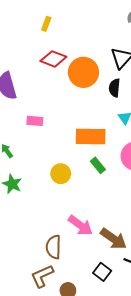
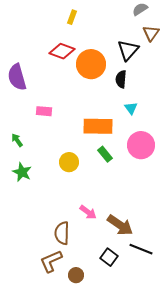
yellow rectangle: (46, 24) -> (72, 17), moved
pink arrow: (80, 225) -> (88, 212), size x0.7

